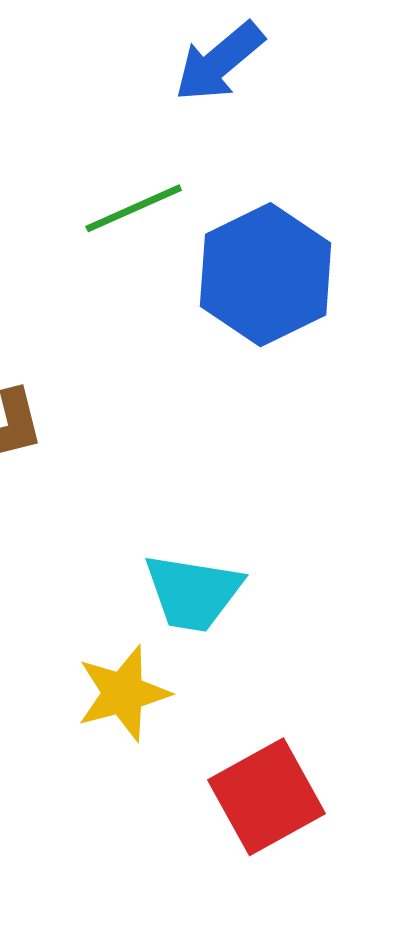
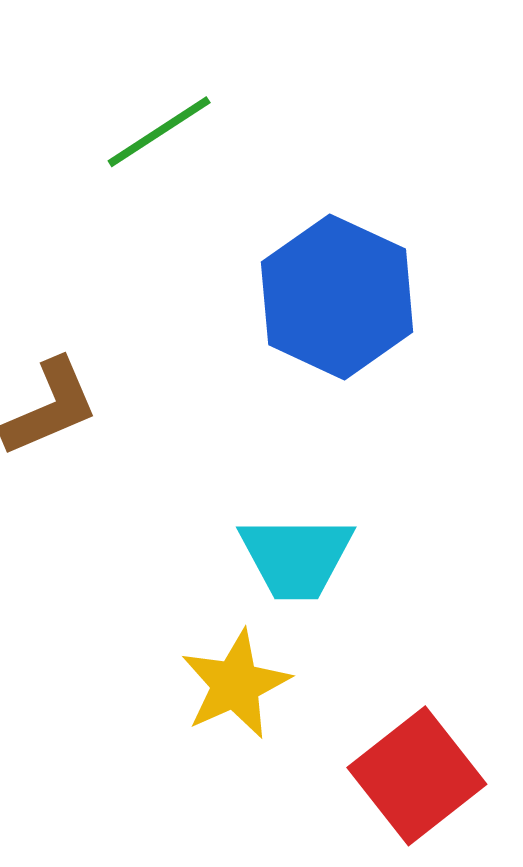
blue hexagon: (266, 275) -> (337, 297), moved

